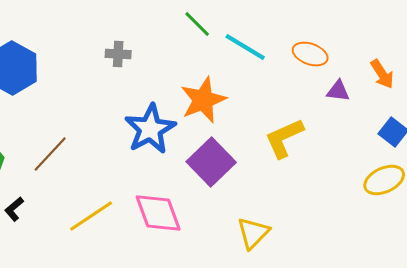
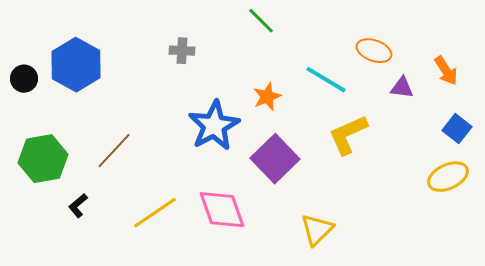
cyan line: (245, 47) -> (326, 80), moved
orange star: (203, 100) -> (267, 97), size x0.6

